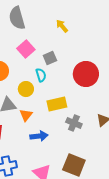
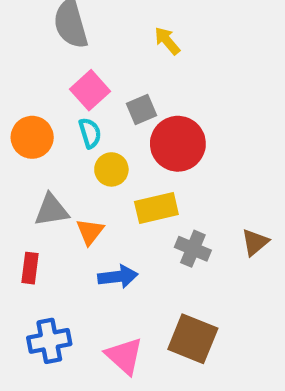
red circle: (86, 74) -> (178, 144), moved
cyan semicircle: (41, 75) -> (90, 133), moved
yellow circle: (26, 89) -> (111, 169), moved

